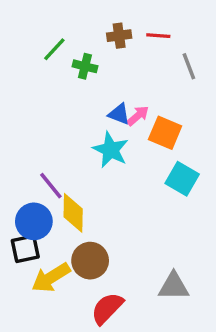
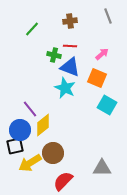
red line: (158, 36) -> (70, 46), moved
green cross: (85, 66) -> (54, 55), moved
gray line: (189, 66) -> (108, 16), moved
blue triangle: (119, 114) -> (70, 67), size x1.5
pink arrow: (138, 116) -> (102, 54), moved
yellow diamond: (73, 213) -> (43, 125), turned 50

